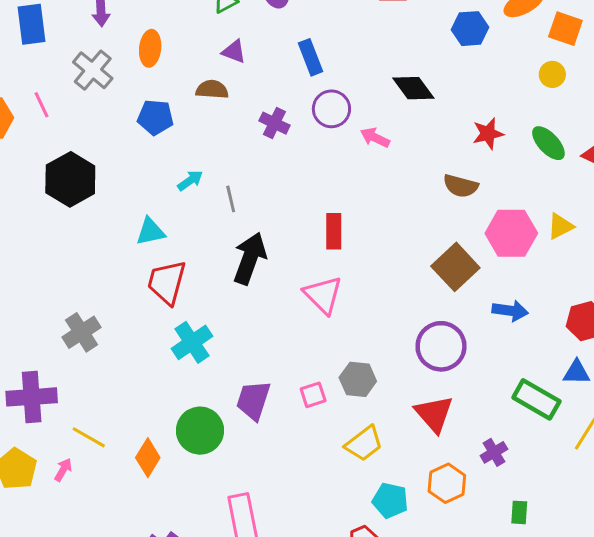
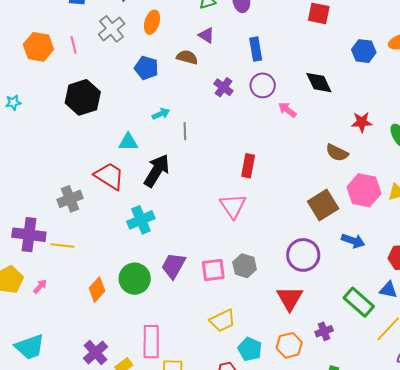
black arrow: (250, 258) -> (157, 171), moved
red trapezoid: (167, 282) -> (109, 176), moved, turned 96
pink square: (313, 395) -> (213, 270), size x1.4
yellow line: (89, 437) -> (62, 246), moved, turned -35
yellow trapezoid: (364, 444) -> (222, 321), moved

